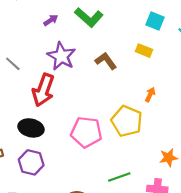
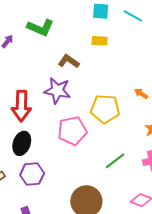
purple star: (61, 56) -> (57, 91), moved
orange arrow: (150, 95) -> (141, 94), moved, turned -64
black ellipse: (31, 128) -> (22, 143), turned -65

